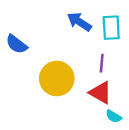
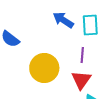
red triangle: (101, 93) -> (81, 80), turned 35

